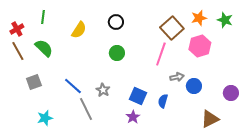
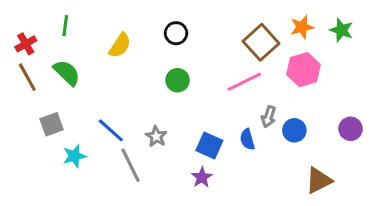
pink line: (161, 54) -> (244, 82), turned 45
gray arrow: (177, 77) -> (269, 117), turned 120
purple circle: (231, 93) -> (351, 129), moved
blue semicircle: (163, 101) -> (247, 139), moved, turned -32
cyan star: (45, 118) -> (74, 156), moved

